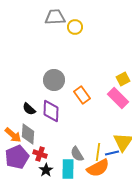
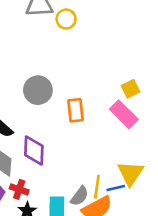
orange rectangle: (82, 95) -> (75, 110), turned 30
purple diamond: (51, 111) -> (34, 150), moved
gray semicircle: (77, 154) -> (79, 196), moved, turned -112

